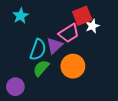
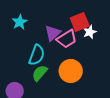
purple triangle: (54, 46) -> (53, 33), moved

